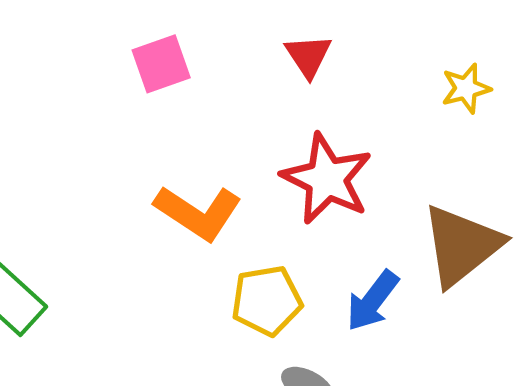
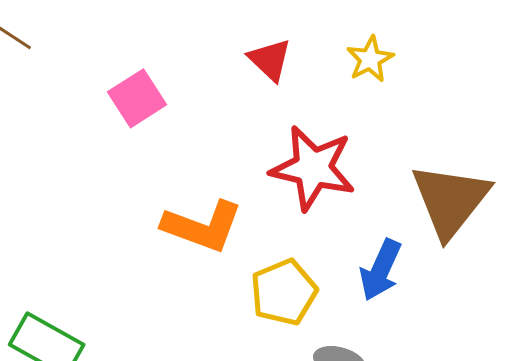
yellow star: (466, 88) -> (370, 59), moved

